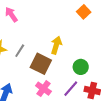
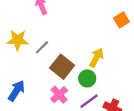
yellow arrow: (56, 45) -> (96, 58), moved
green circle: (81, 67) -> (87, 78), moved

